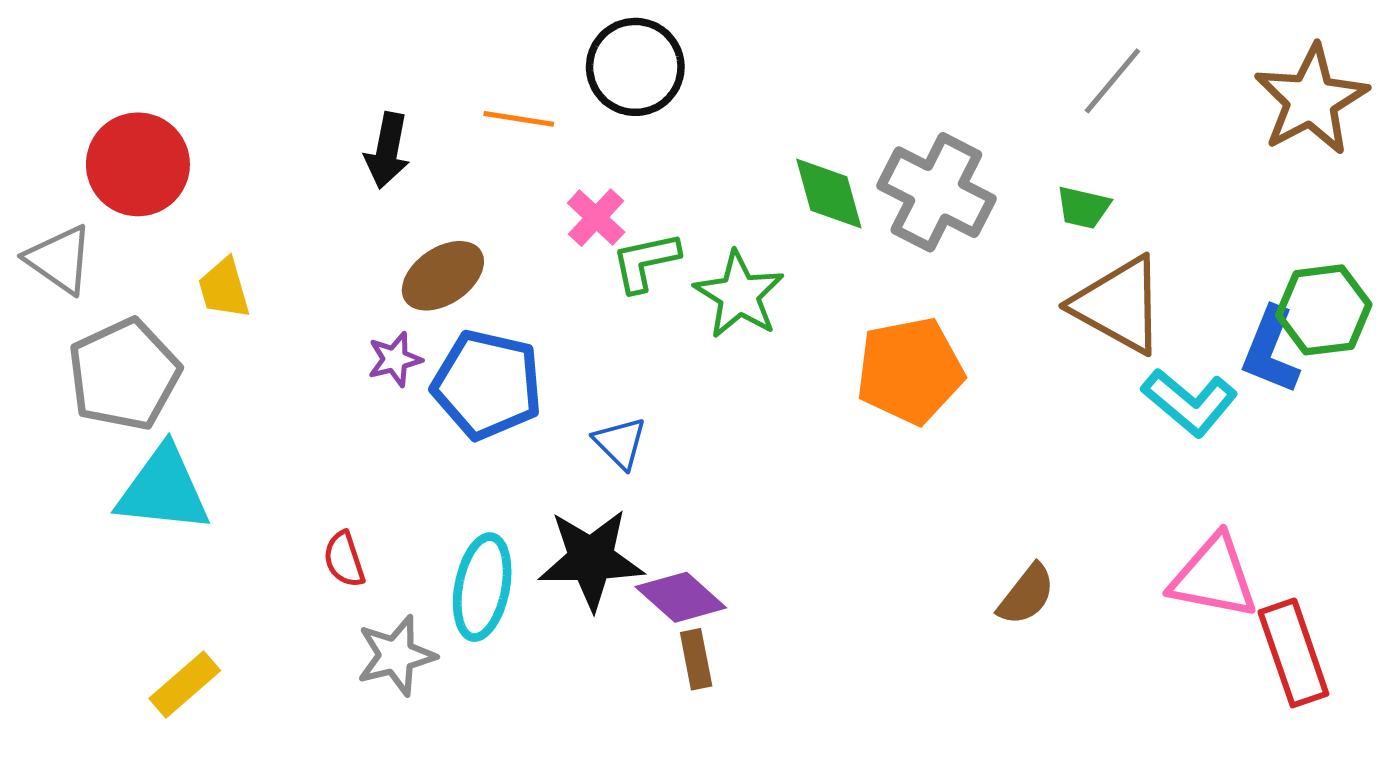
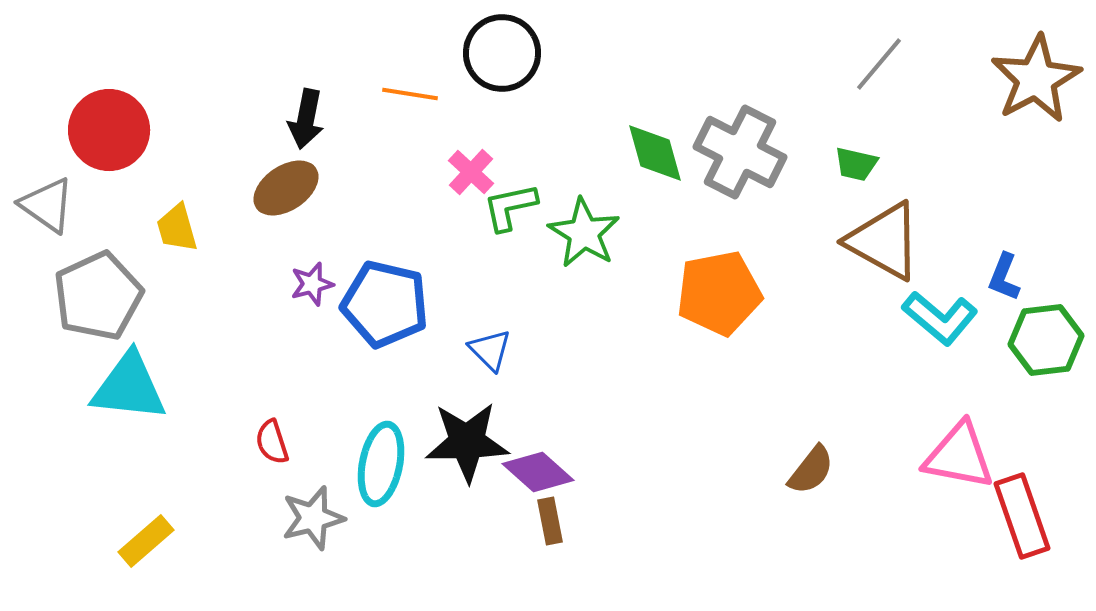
brown ellipse: (443, 276) -> (286, 188), moved
green hexagon: (1324, 310) -> (1046, 340), moved
blue L-shape: (1271, 350) -> (1004, 277), size x0.7

